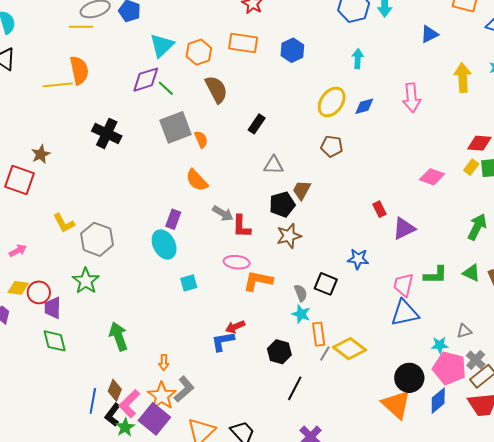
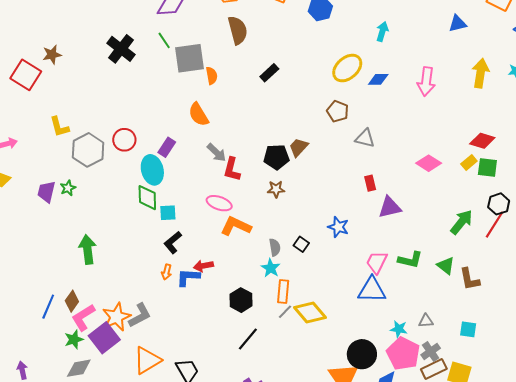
green line: (166, 88) -> (164, 40), moved
gray triangle: (274, 165) -> (365, 138), moved
brown star: (289, 236) -> (276, 189), size x0.7
green star: (86, 281) -> (68, 188), size x0.6
black square: (326, 284) -> (301, 244), size x0.7
red circle: (39, 292) -> (124, 140), moved
purple trapezoid: (53, 308) -> (46, 192), moved
green diamond: (55, 341) -> (147, 198), moved
orange arrow: (164, 362) -> (167, 272), moved
black L-shape: (113, 415) -> (173, 242), moved

